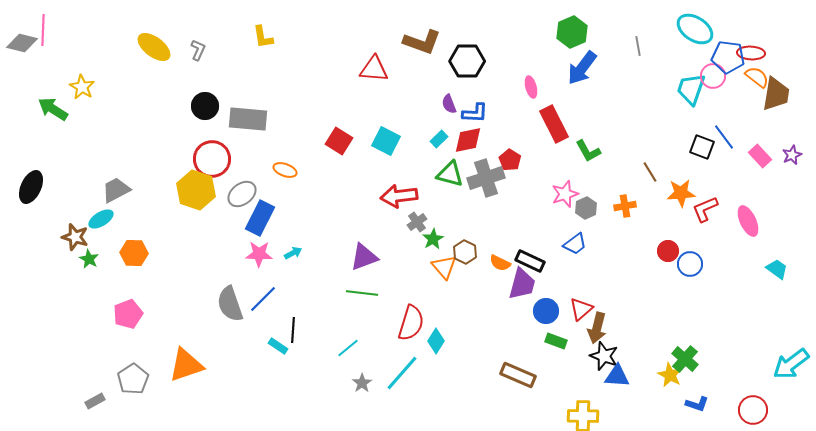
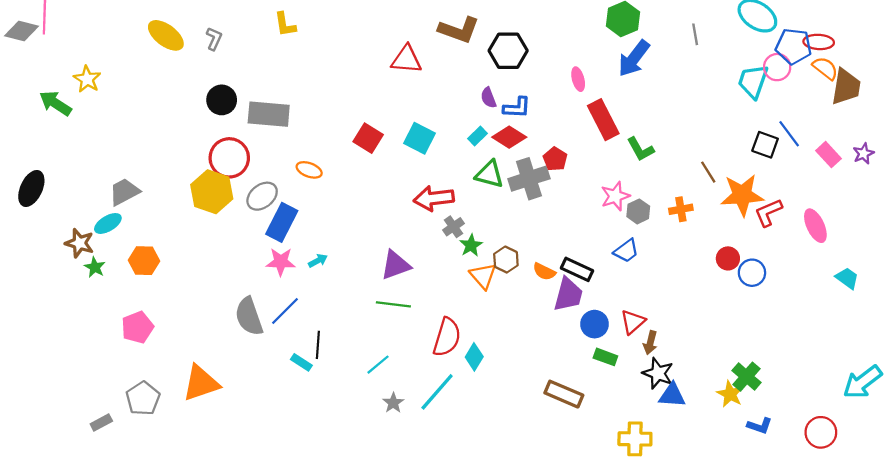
red diamond: (468, 140) -> (509, 137), turned 44
orange star: (681, 193) -> (742, 195), size x1.4
brown arrow: (597, 328) -> (650, 343), size x0.7

